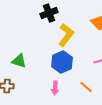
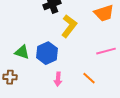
blue hexagon: (62, 62) -> (47, 53), moved

